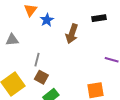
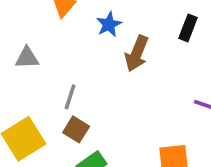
black rectangle: (99, 18) -> (188, 28), turned -64
blue star: (47, 20) -> (109, 24), moved

